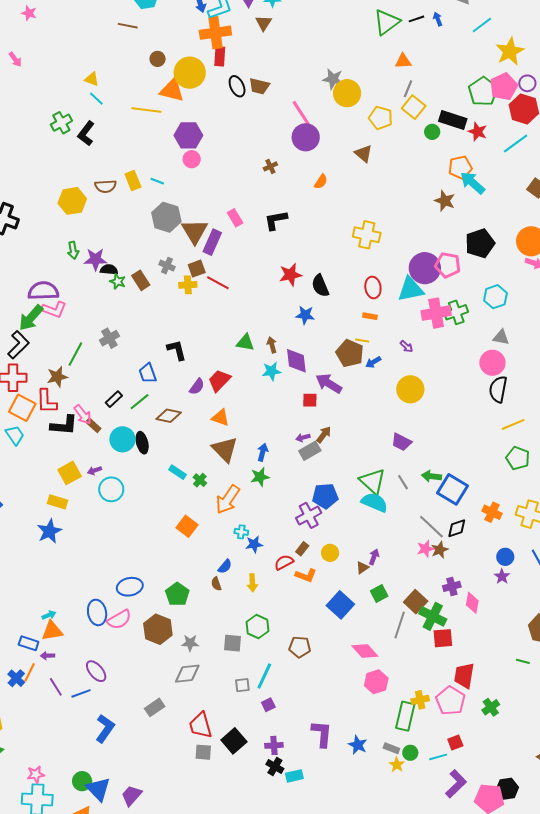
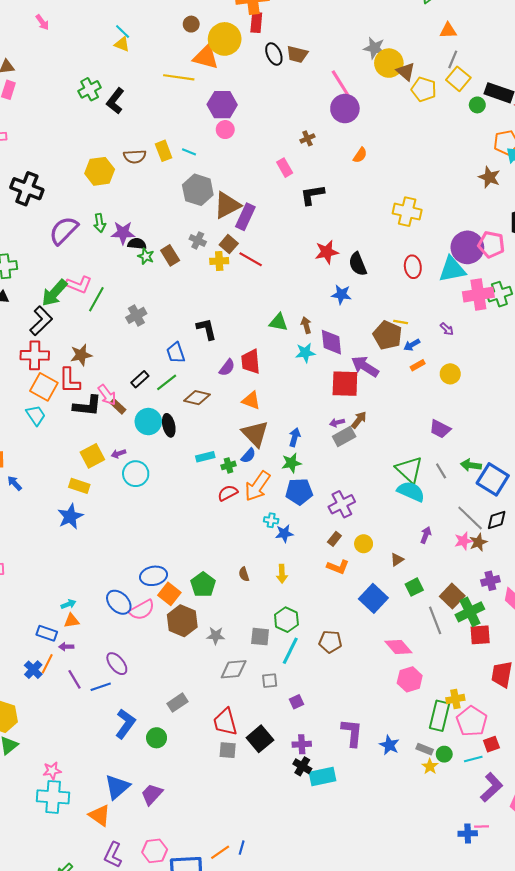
cyan line: (96, 99) -> (123, 31), moved
brown triangle: (363, 153) -> (406, 72), moved
pink rectangle: (235, 218) -> (285, 168), moved
brown triangle: (195, 231) -> (227, 205), turned 32
brown square: (197, 269) -> (229, 244), turned -30
purple semicircle: (43, 291) -> (64, 231), moved, turned -44
orange rectangle: (370, 316) -> (418, 365), moved, turned -40
green line: (75, 354) -> (96, 299), moved
red trapezoid: (219, 380) -> (251, 362), turned -50
yellow circle: (410, 389) -> (450, 374), size x0.7
red square: (310, 400) -> (345, 384), size x1.8
cyan rectangle: (177, 472) -> (205, 457), turned -48
green cross: (200, 480) -> (228, 465), turned 32
blue pentagon: (325, 496) -> (299, 492), moved
orange square: (187, 526) -> (169, 594), moved
purple arrow: (374, 557) -> (426, 535), moved
red semicircle: (284, 562) -> (228, 493), moved
blue semicircle: (225, 566) -> (248, 456), moved
blue ellipse: (97, 612) -> (119, 602), turned -35
green cross: (433, 616) -> (470, 612), turned 36
gray line: (400, 625) -> (435, 620), turned -40
orange triangle: (52, 631) -> (72, 621), size x0.7
gray diamond: (187, 674) -> (234, 669), moved
cyan line: (264, 676) -> (290, 651), moved
pink pentagon: (451, 701) -> (472, 721), moved
cyan rectangle: (294, 776) -> (323, 776), size x1.4
green circle: (82, 781) -> (157, 738), moved
blue triangle: (98, 789) -> (117, 787), turned 32

